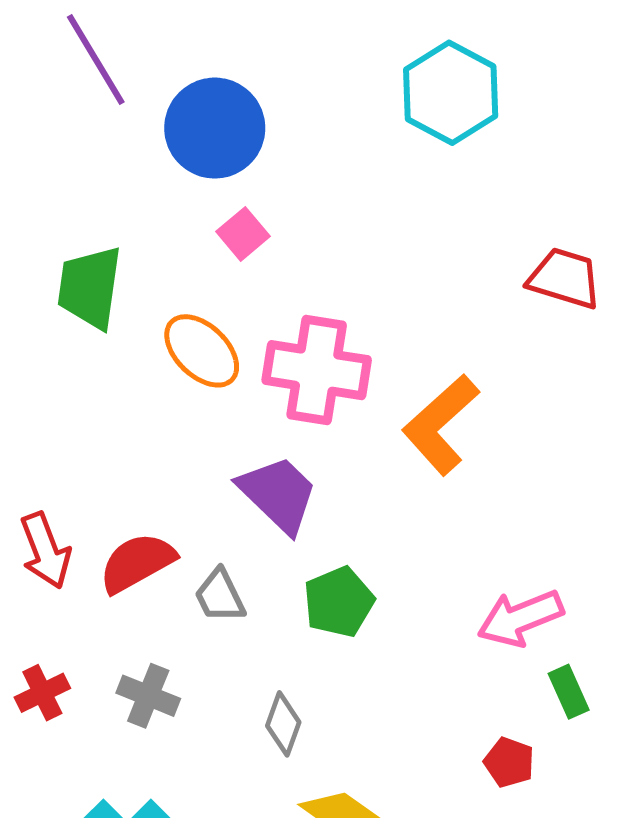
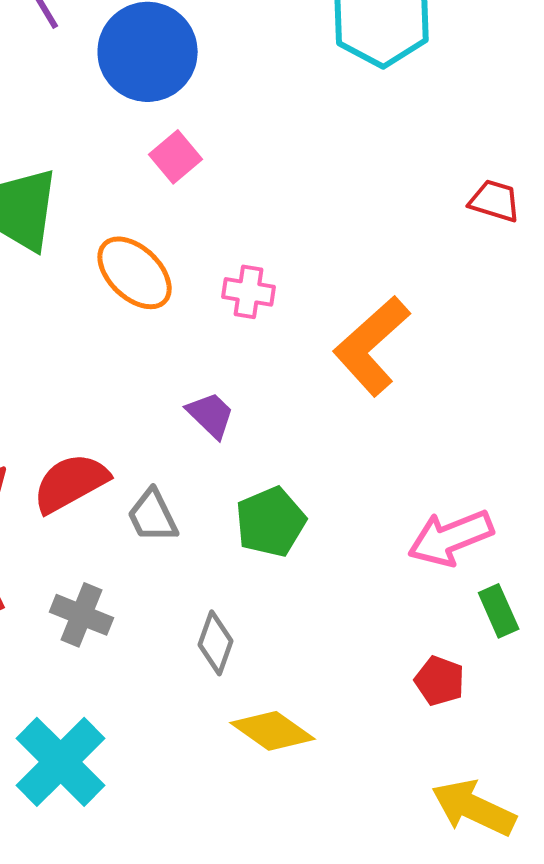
red trapezoid: (565, 278) -> (495, 201), size x0.7
pink cross: (317, 370) -> (249, 292), size x0.5
purple trapezoid: (278, 494) -> (211, 415), size x0.6

